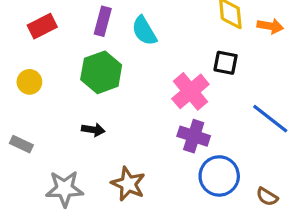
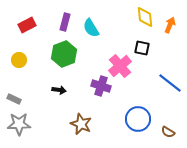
orange arrow: (270, 26) -> (170, 25), turned -77
purple cross: (194, 136) -> (101, 86), moved
gray star: (65, 189) -> (19, 124), moved

